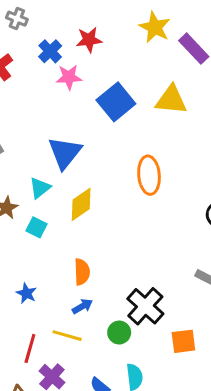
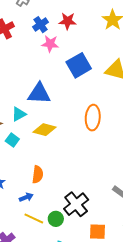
blue triangle: (65, 153) -> (39, 94), turned 45
yellow diamond: (81, 204) -> (44, 130), turned 40
blue arrow: (82, 306) -> (26, 197), moved
yellow line: (67, 336) -> (34, 218), moved

